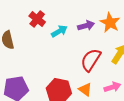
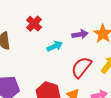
cyan arrow: (59, 31) -> (55, 46), moved

